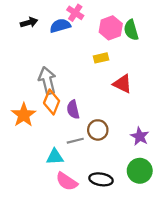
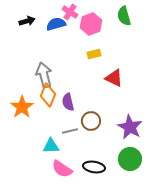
pink hexagon: (111, 28) -> (91, 24), moved
green semicircle: (131, 30) -> (124, 16), moved
purple star: (140, 136) -> (130, 127), size x1.4

